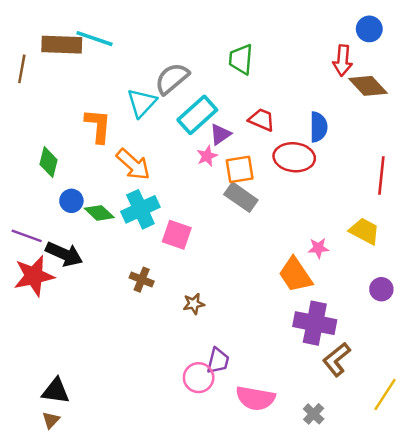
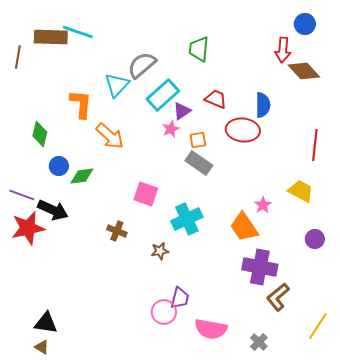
orange square: (240, 169) -> (198, 140), size x0.7
cyan cross: (140, 209) -> (187, 219), moved
green diamond: (99, 213) -> (82, 176), turned -50
pink star: (318, 248) -> (263, 205), turned -30
brown triangle: (51, 420) -> (42, 347), turned -42

